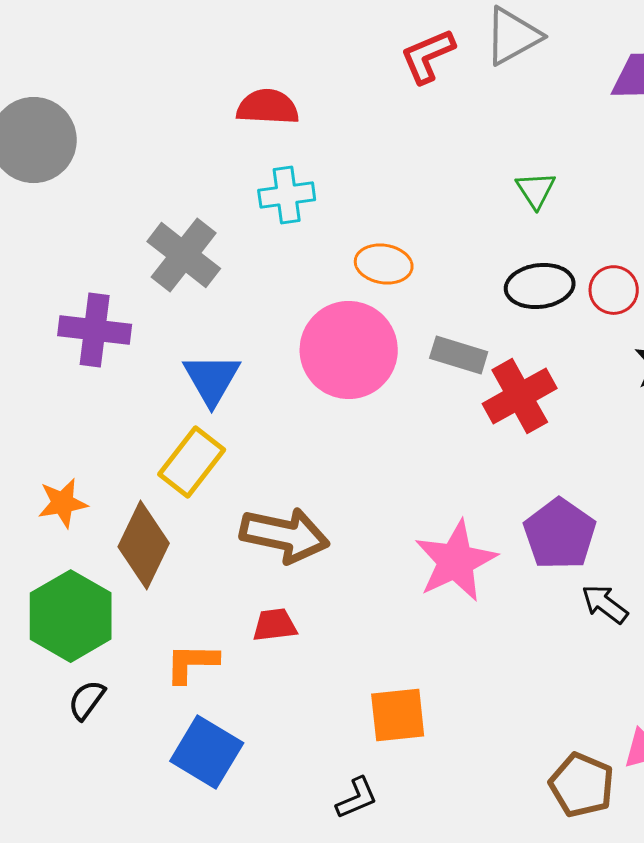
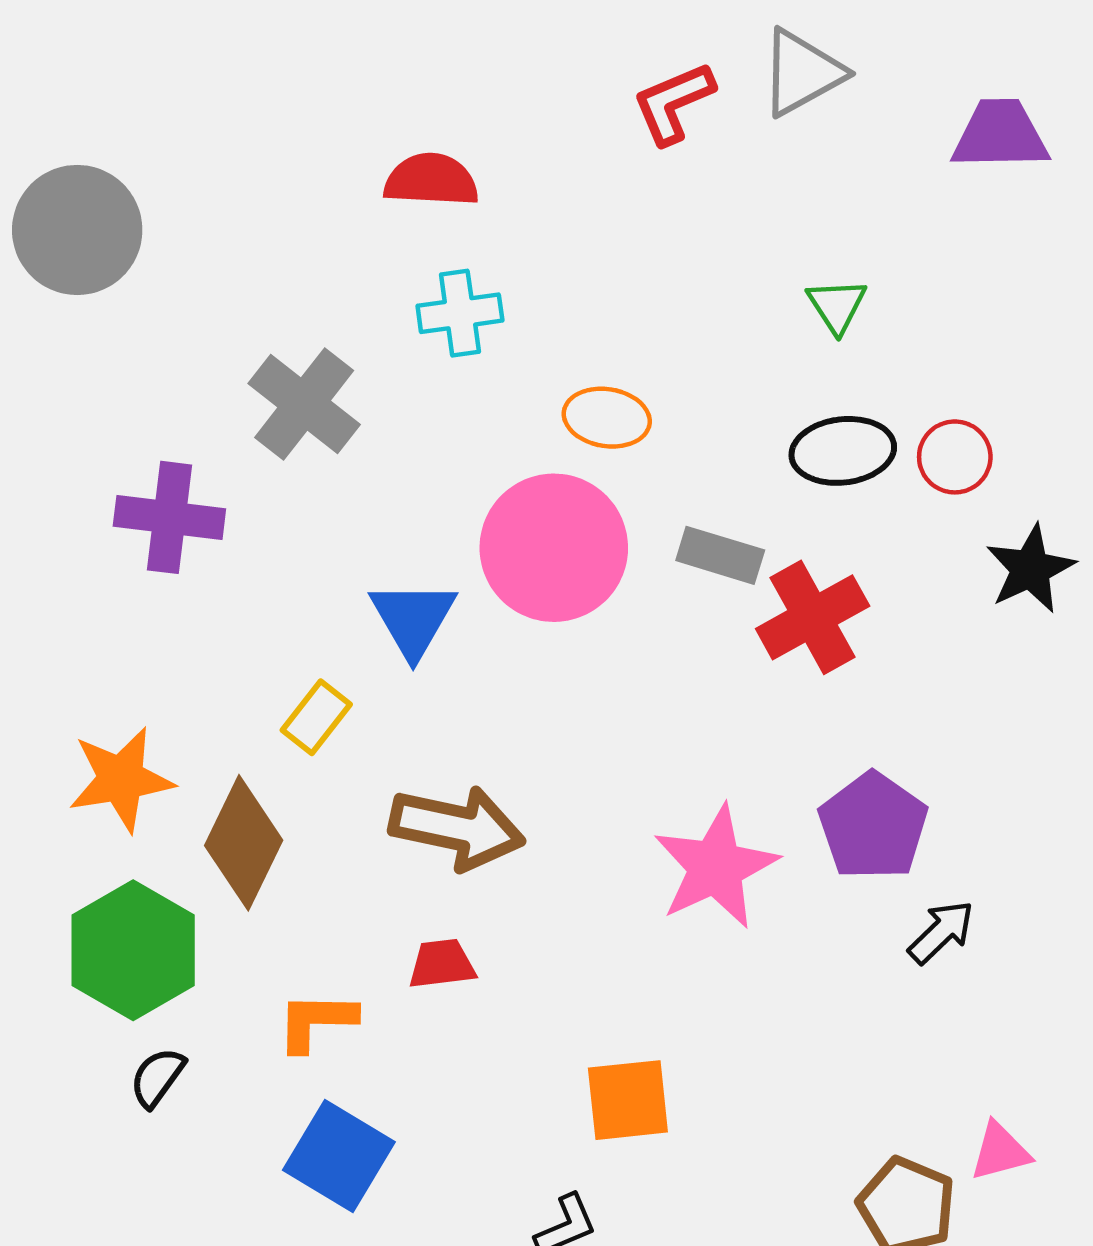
blue triangle: (212, 379) -> (413, 619), moved
yellow rectangle: (192, 462) -> (316, 717), size x0.7
orange star: (63, 503) -> (121, 779), size x1.4
black arrow: (605, 604) -> (941, 932), turned 99

